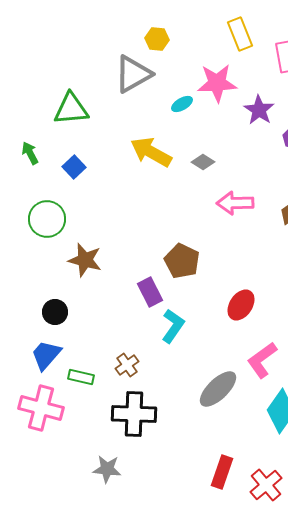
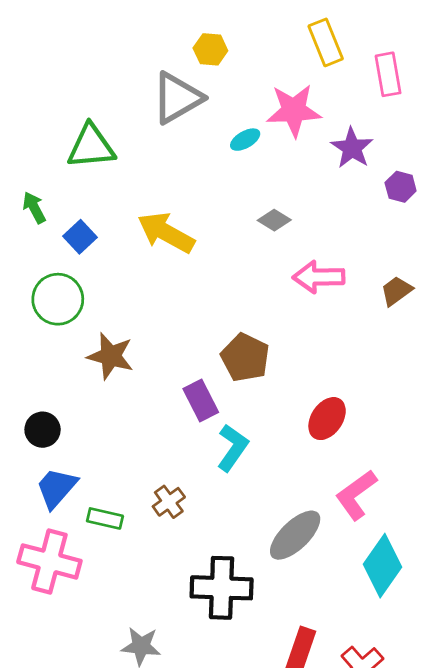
yellow arrow: (151, 152) -> (166, 233), moved
blue square: (74, 167) -> (80, 237), moved
black circle: (55, 312) -> (43, 430), moved
black cross: (134, 414) -> (222, 588), moved

